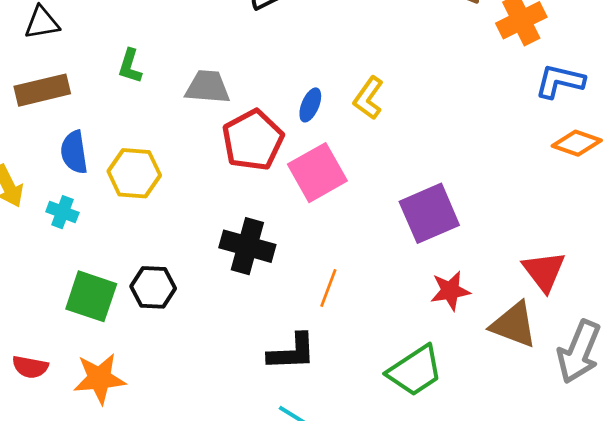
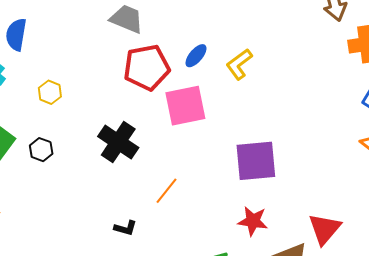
yellow hexagon: (134, 173) -> (50, 92), moved, size x0.6
black hexagon: (153, 287) -> (41, 150), size x0.7
black L-shape: (292, 352) -> (125, 228), size x0.6

